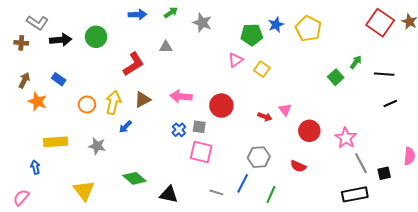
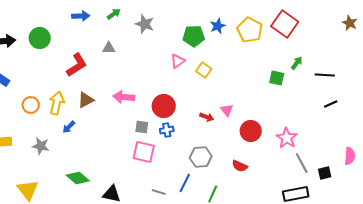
red square: (380, 23) -> (285, 24), moved
green square: (336, 77) -> (277, 78), turned -35
blue cross: (179, 130) -> (167, 130), moved, turned 32

